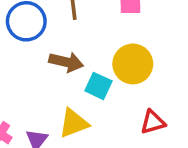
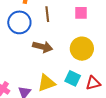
cyan square: (98, 86) -> (73, 78), moved

